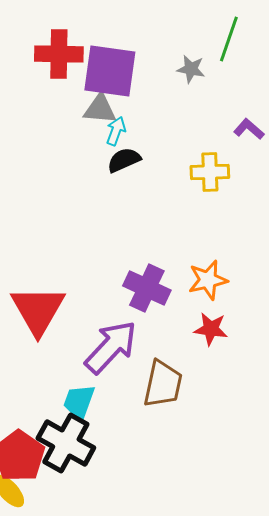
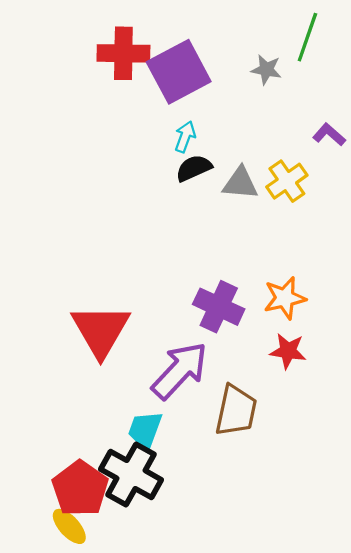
purple square: (110, 71) -> (179, 72), turned -36
gray triangle: (100, 109) -> (240, 183), moved
yellow cross: (210, 172) -> (287, 181), turned -33

